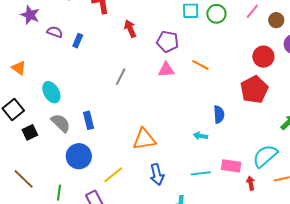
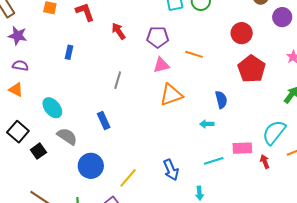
purple semicircle: (55, 32) -> (20, 66), moved
red circle: (263, 57) -> (242, 33), moved
blue rectangle: (88, 120) -> (104, 121), moved
orange triangle: (144, 139) -> (171, 95), moved

